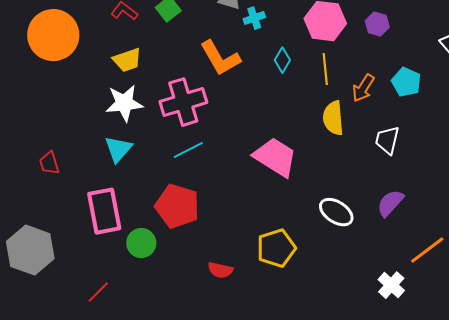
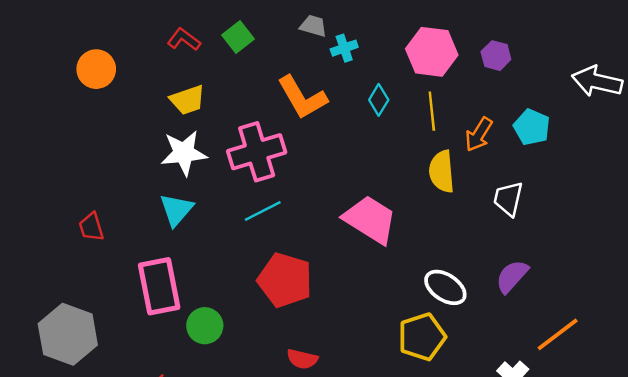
orange circle: (53, 35) -> (96, 69), size x0.6
red pentagon: (177, 206) -> (285, 280), moved
yellow pentagon: (276, 248) -> (422, 337), moved

